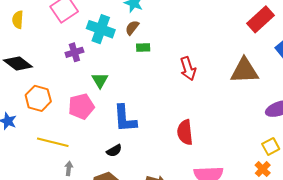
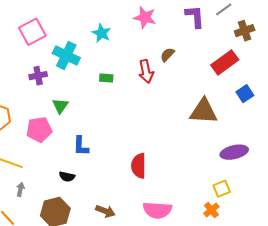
brown semicircle: (132, 28) -> (167, 55), moved
red arrow: (188, 69) -> (146, 71), moved
blue L-shape: (125, 119) -> (81, 146), size x0.7
black semicircle: (114, 151) -> (67, 177), turned 35

